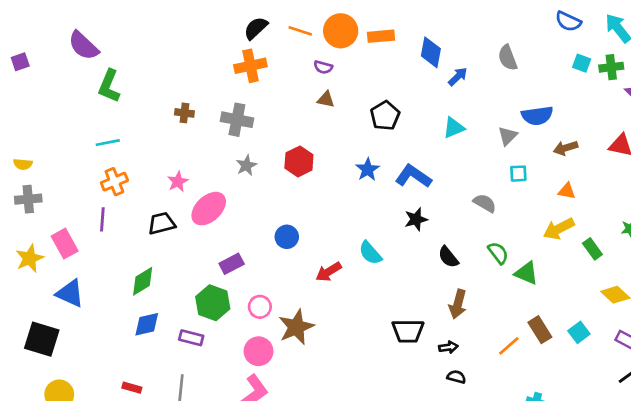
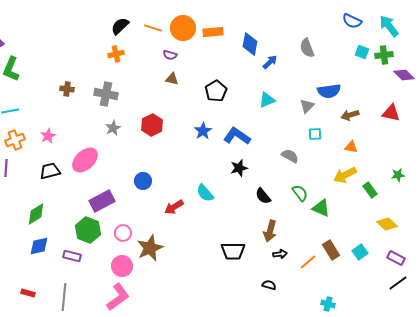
orange cross: (250, 66) -> (116, 54), size x0.7
pink star: (178, 182) -> (48, 136), moved
purple rectangle: (232, 264) -> (102, 201), size x1.4
black arrow: (448, 347) -> (280, 254), moved

